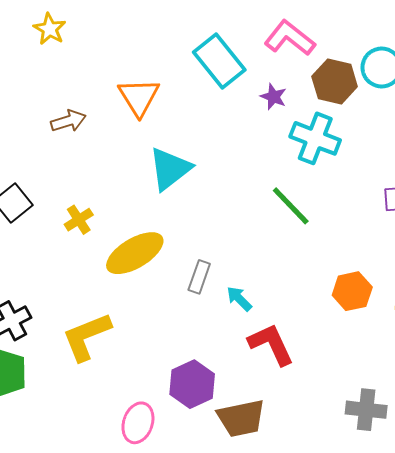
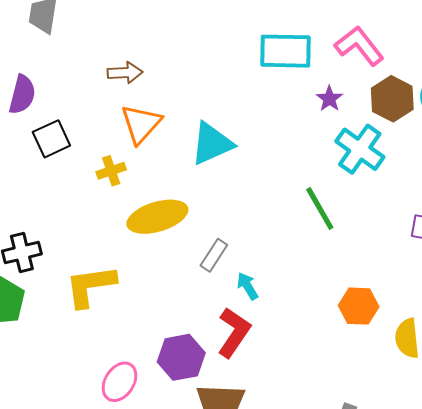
cyan rectangle: (219, 61) -> (286, 51), turned -64
orange triangle: (139, 97) -> (141, 124), moved
red L-shape: (271, 344) -> (234, 332), moved, turned 45

